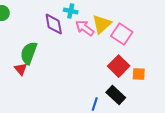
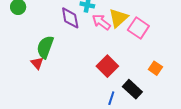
red square: (119, 66) -> (107, 66), moved
orange square: (139, 74) -> (155, 68), turned 32

